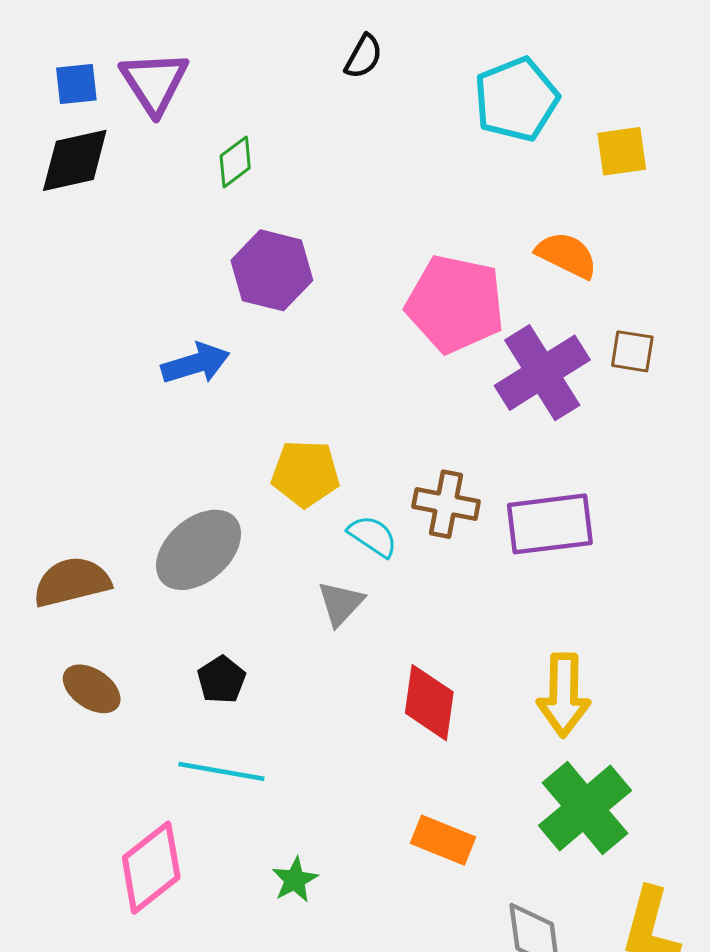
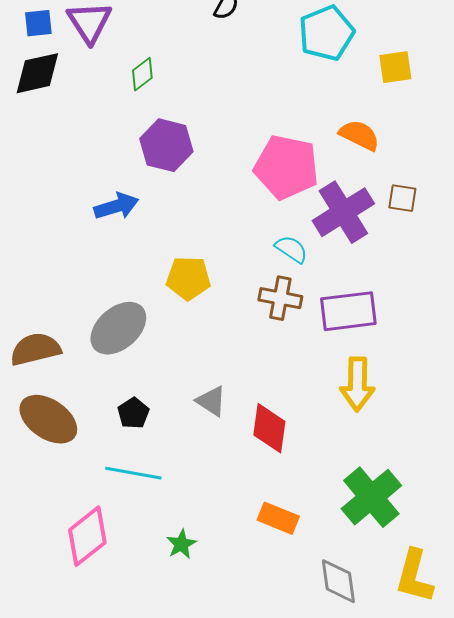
cyan semicircle: (373, 536) -> (291, 249), moved
gray triangle: (341, 603) -> (211, 401), moved, turned -40
brown ellipse: (92, 689) -> (48, 419), size x1.5
yellow arrow: (564, 695) -> (357, 384), moved

